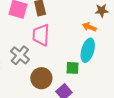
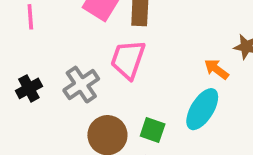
green square: (72, 68) -> (153, 130), moved

